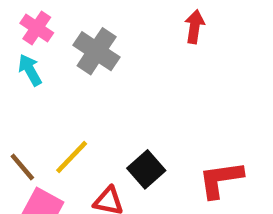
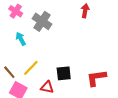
cyan arrow: (30, 70) -> (21, 39), moved
black square: (146, 169) -> (64, 73), turned 35

